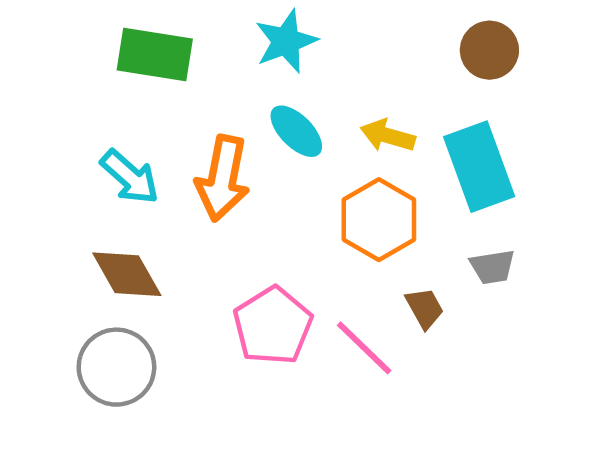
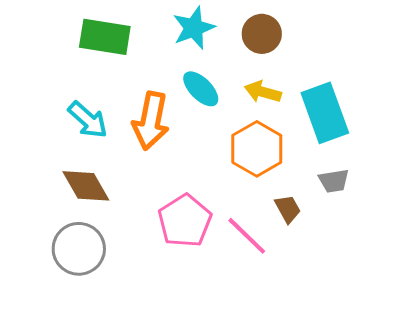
brown circle: (489, 50) -> (262, 34), moved

